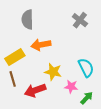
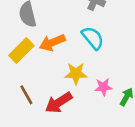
yellow rectangle: (15, 57) -> (21, 50), moved
cyan semicircle: (86, 68) -> (93, 38), moved

